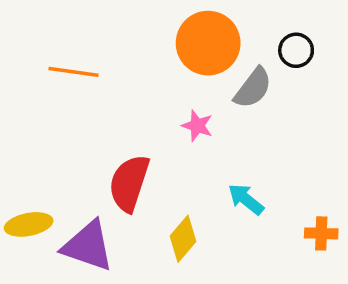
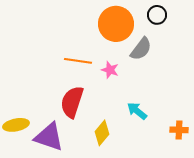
black circle: (296, 50) -> (157, 15), moved
orange line: (73, 72) -> (78, 61), moved

